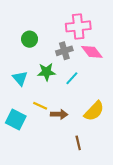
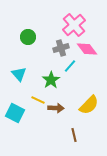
pink cross: (78, 26) -> (74, 25), turned -35
green star: (46, 72) -> (51, 80), moved, turned -30
cyan line: (72, 78) -> (70, 66), moved

